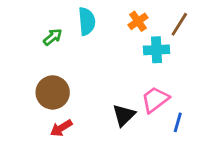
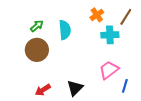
cyan semicircle: (87, 21) -> (65, 30), moved
brown circle: (53, 92) -> (37, 50), moved
black triangle: (124, 115) -> (75, 88), moved

